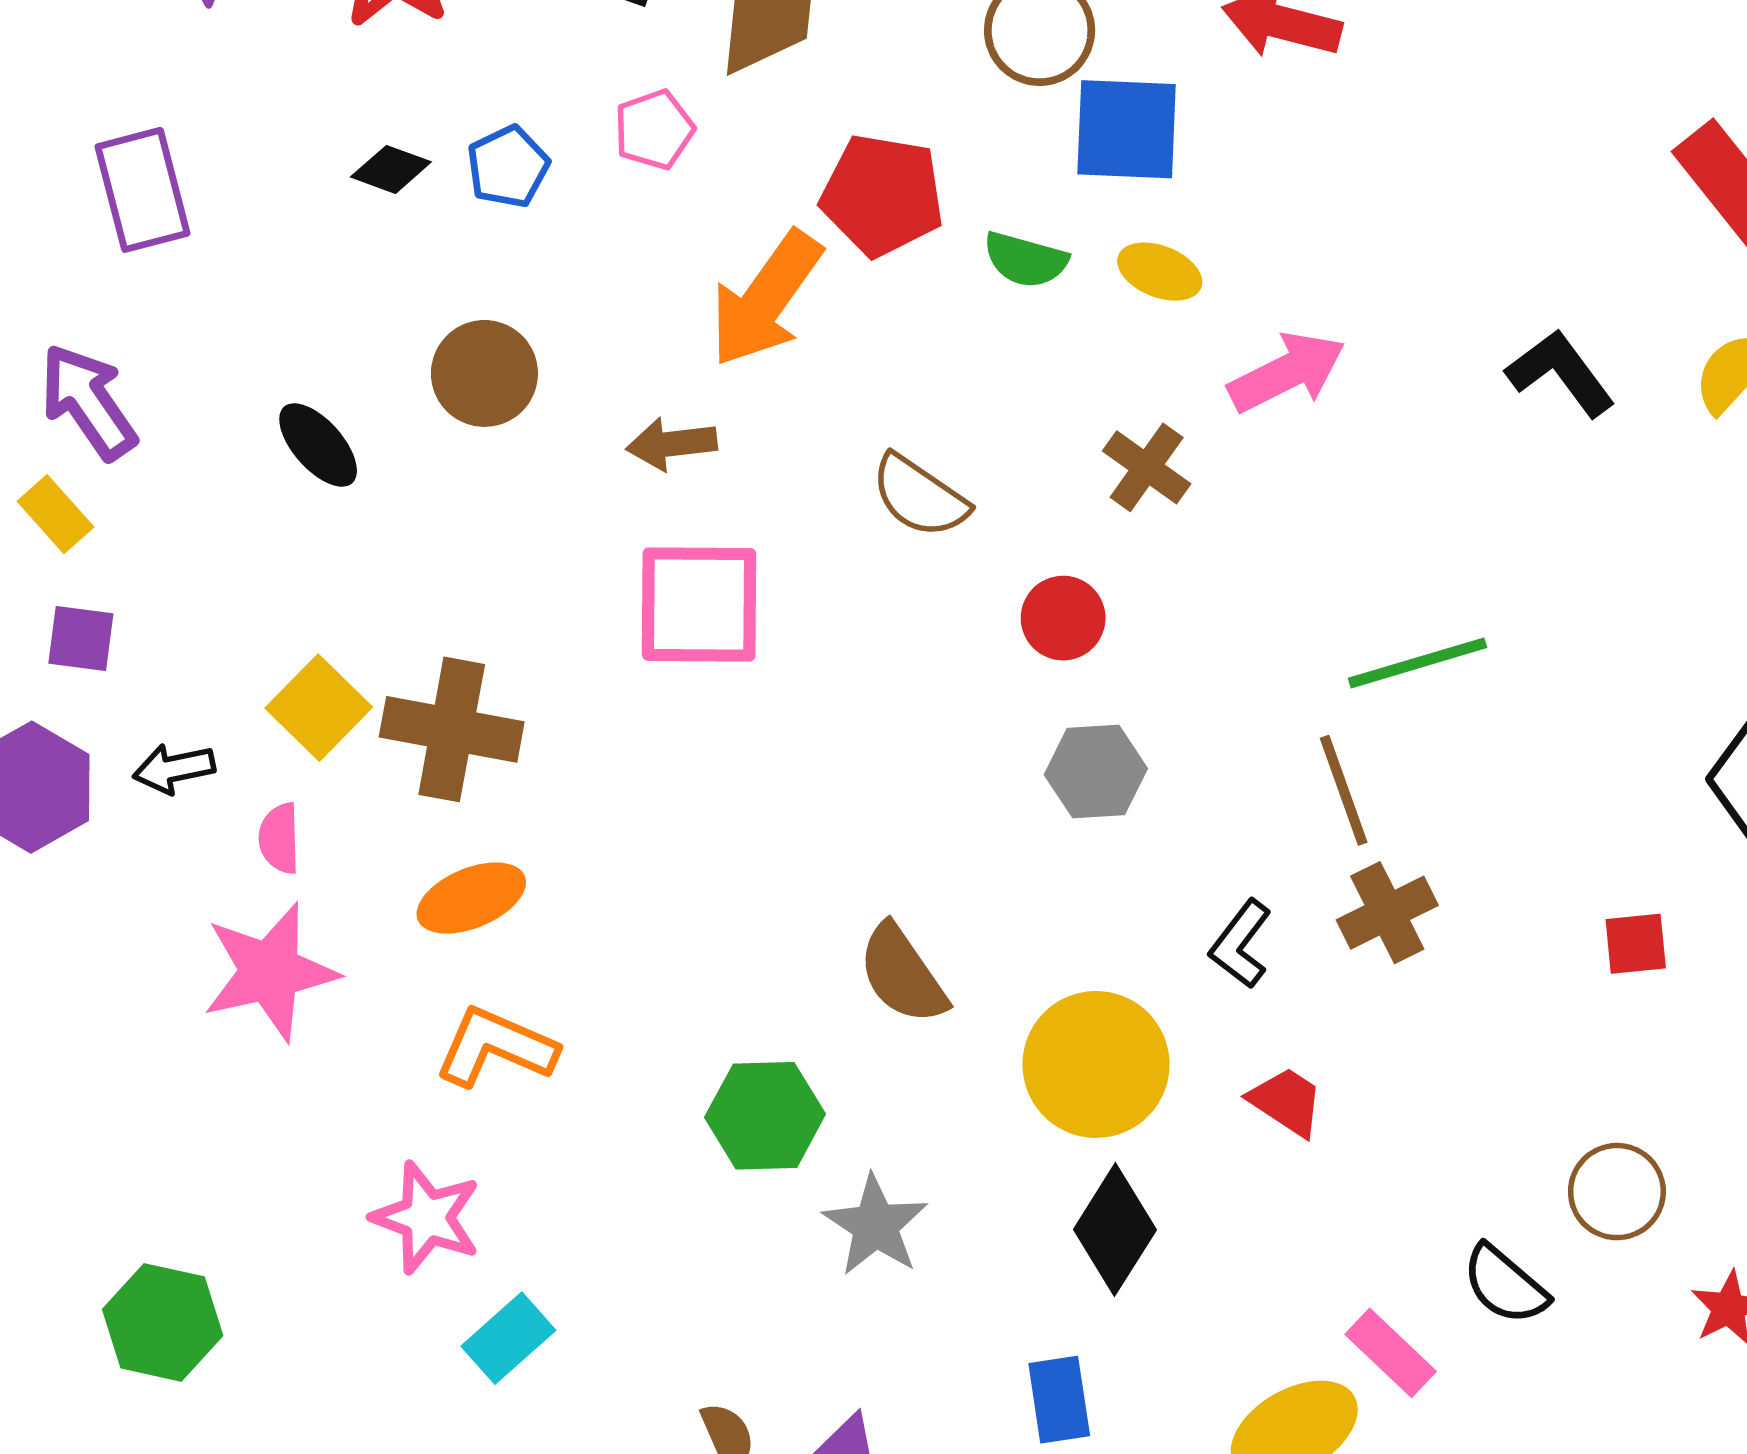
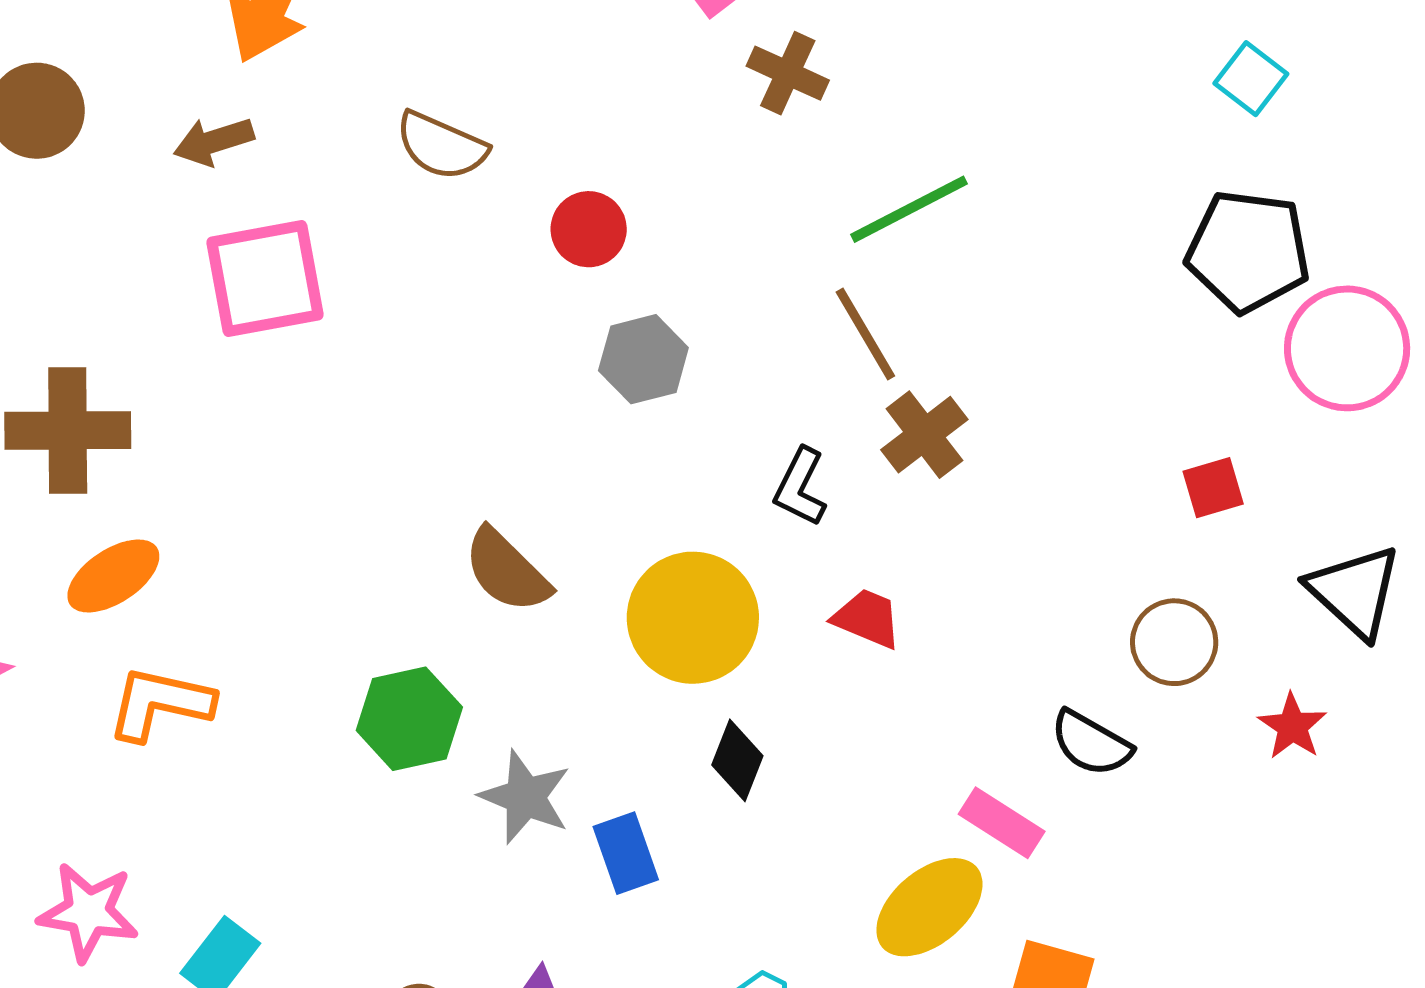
brown cross: (1147, 467) -> (788, 73), moved
red square: (1636, 944) -> (1213, 488), moved
pink star: (426, 1218) -> (88, 912), moved
black diamond: (1115, 1230) -> (737, 760), size x0.7
blue rectangle: (1059, 1400) -> (626, 853), moved

